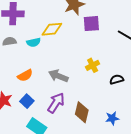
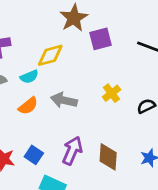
orange semicircle: (25, 75) -> (28, 106), moved
gray arrow: (58, 76) -> (64, 100), moved

